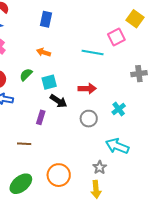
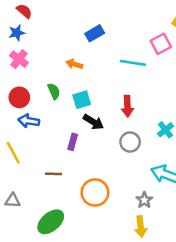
blue rectangle: (46, 19) -> (95, 33), moved, turned 49
green semicircle: (26, 75) -> (54, 91), turned 112
red arrow: (87, 89) -> (127, 106), turned 90
orange circle: (59, 175) -> (95, 193), moved

